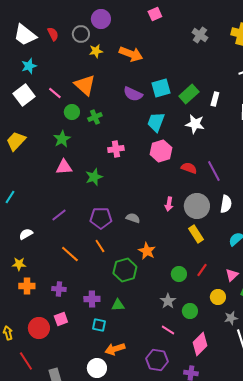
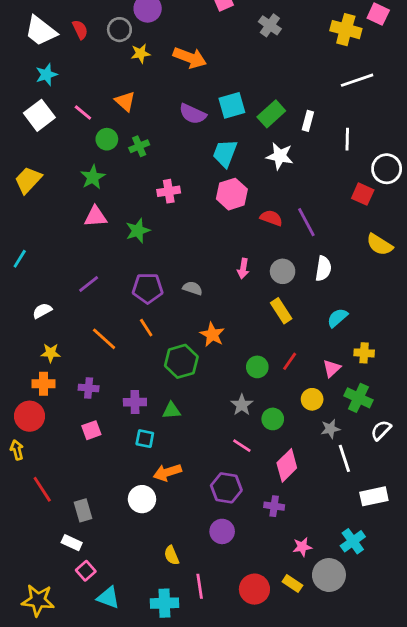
gray cross: (200, 35) -> (270, 25), moved
orange triangle: (85, 85) -> (125, 101), size x0.7
gray circle: (197, 206) -> (283, 271), size x0.7
yellow star: (19, 264) -> (51, 353), moved
red circle: (39, 328) -> (30, 416), moved

